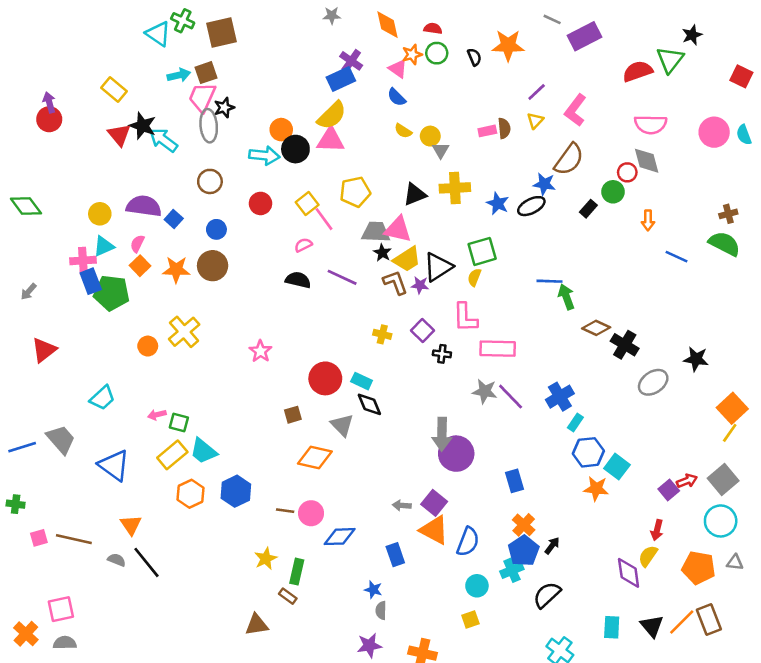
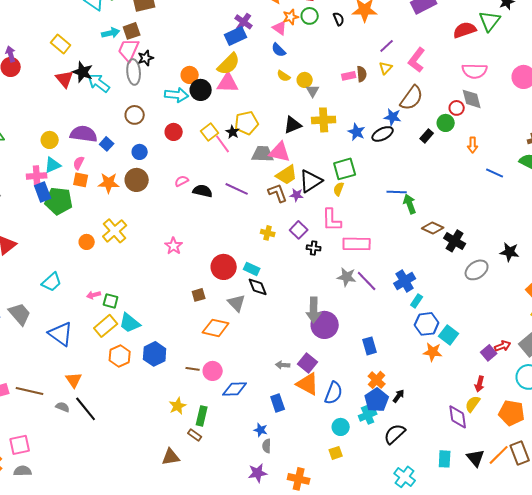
pink semicircle: (303, 245) -> (182, 181), moved
black star: (382, 253) -> (233, 132), moved
orange square: (140, 266) -> (81, 180), turned -35

